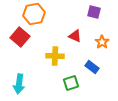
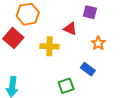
red triangle: (75, 36) -> (70, 29), moved
yellow cross: (55, 56) -> (49, 46), moved

